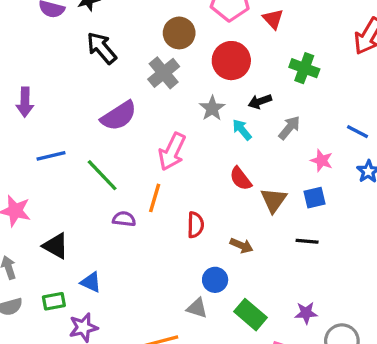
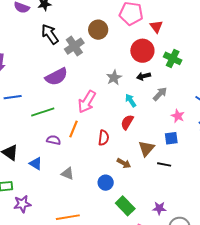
red circle: (231, 61) -> (142, 51), moved
gray cross: (164, 73) -> (74, 46), moved
cyan arrow: (242, 130) -> (131, 100), moved
green line: (102, 175) -> (43, 112), turned -70
red semicircle: (241, 179) -> (127, 122), turned 63
brown triangle: (274, 200) -> (146, 148), moved
red semicircle: (195, 225) -> (104, 138), moved
blue triangle: (91, 282) -> (36, 164), moved
gray triangle: (197, 308) -> (68, 174), moved

